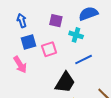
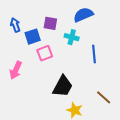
blue square: (28, 42) -> (33, 37), moved
blue line: (84, 59) -> (94, 54), moved, turned -66
pink arrow: (20, 65) -> (16, 70), turned 60

